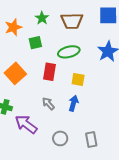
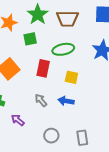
green star: (42, 18) -> (38, 15), size x1.5
blue arrow: (73, 103) -> (66, 101), turned -98
purple arrow: (26, 124) -> (18, 120), size x0.6

